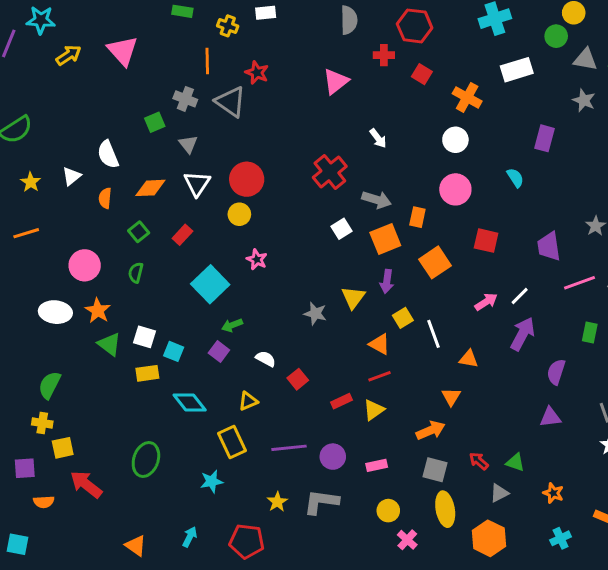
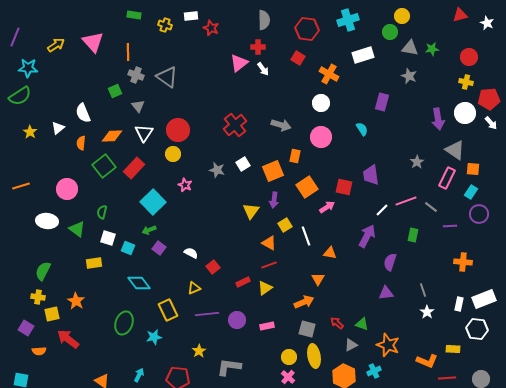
cyan star: (41, 20) -> (28, 68), moved
gray semicircle: (349, 20) -> (264, 20), moved
red hexagon: (415, 26) -> (307, 29), moved
red cross: (384, 55) -> (258, 47), moved
orange line: (207, 61) -> (128, 52), moved
red star: (257, 73) -> (211, 28), moved
white arrow: (378, 138) -> (263, 69), moved
gray arrow: (377, 200) -> (281, 125), moved
green square: (139, 232) -> (104, 166), size x1.6
orange line: (26, 233) -> (21, 186), moved
red rectangle: (182, 235) -> (134, 168), size x1.5
red square: (486, 241) -> (344, 187), moved
purple trapezoid: (549, 246) -> (371, 175), moved
green semicircle: (136, 273) -> (102, 212), moved
white line: (520, 296) -> (382, 210), moved
pink arrow: (486, 302) -> (327, 207), moved
orange star: (98, 311) -> (76, 301), moved
gray star: (315, 314) -> (217, 170), moved
green arrow: (232, 325) -> (149, 230), moved
green triangle: (109, 344) -> (77, 229), moved
yellow rectangle: (147, 373) -> (94, 263), moved
yellow triangle: (248, 401) -> (194, 288), moved
green ellipse: (146, 460) -> (124, 323), moved
purple square: (25, 468) -> (26, 328), turned 35
orange star: (553, 493) -> (388, 345), size x1.6
gray L-shape: (321, 502) -> (229, 367), moved
yellow circle: (388, 511) -> (289, 357), moved
cyan cross: (561, 538) -> (374, 371), moved

